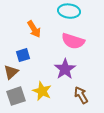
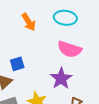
orange arrow: (34, 29) -> (29, 22), moved

